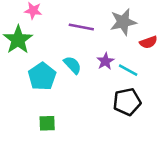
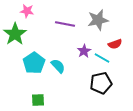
red semicircle: (148, 42) -> (115, 44), moved
cyan semicircle: (72, 65) -> (58, 66), moved

